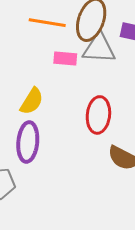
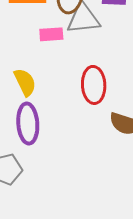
yellow semicircle: (32, 101) -> (25, 82), turned -48

